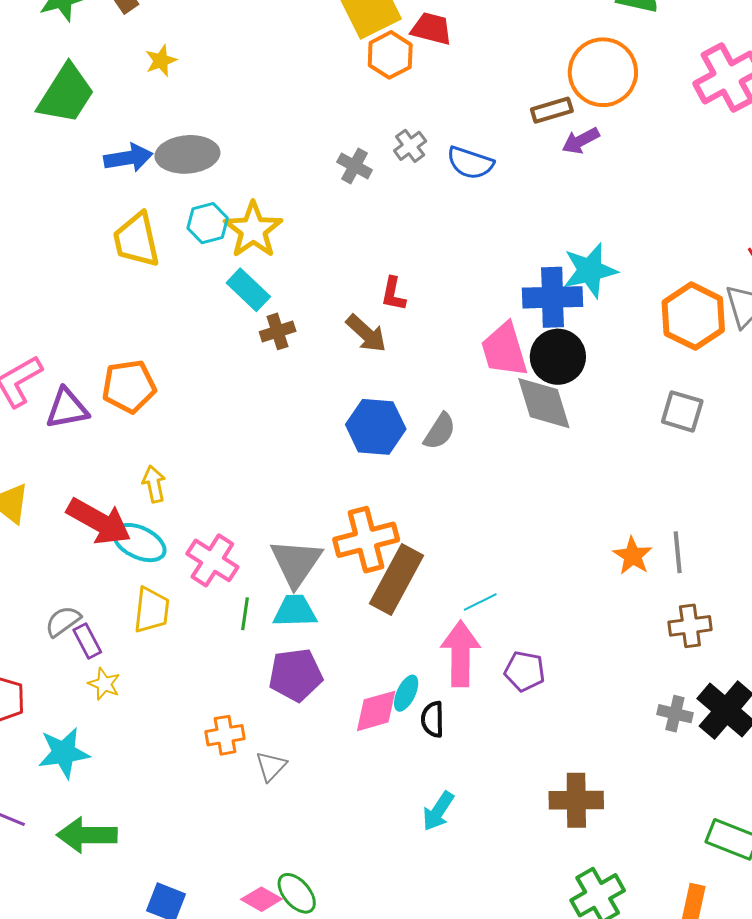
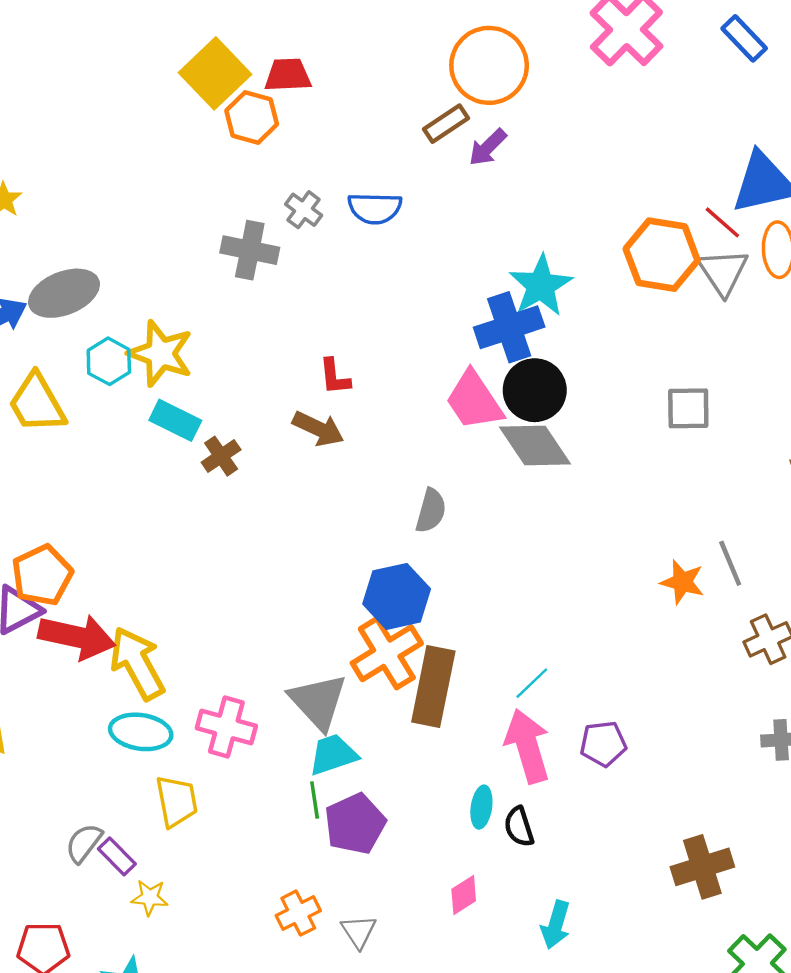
gray cross: (355, 166) -> (250, 250), size x1.4
orange hexagon: (693, 316) -> (662, 255), moved
orange pentagon: (129, 386) -> (42, 575), moved
blue hexagon: (376, 427) -> (397, 596), moved
yellow arrow: (154, 484) -> (137, 663), size x1.8
red arrow: (99, 521) -> (77, 637), moved
green line: (245, 614) -> (315, 800), moved
pink diamond: (376, 711) -> (464, 895), moved, size x0.7

